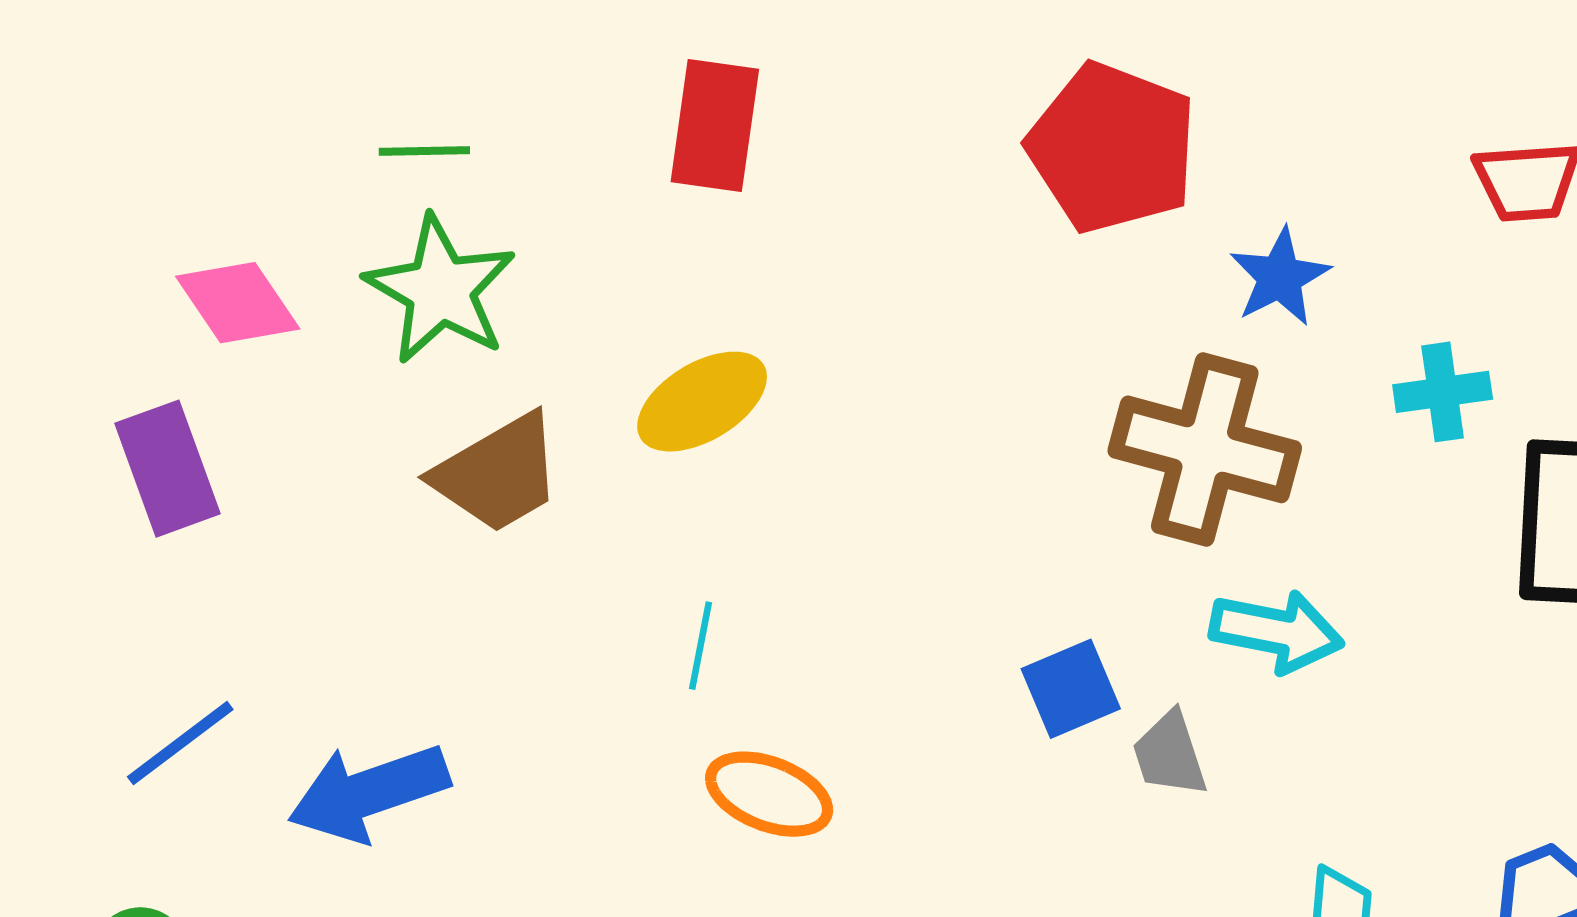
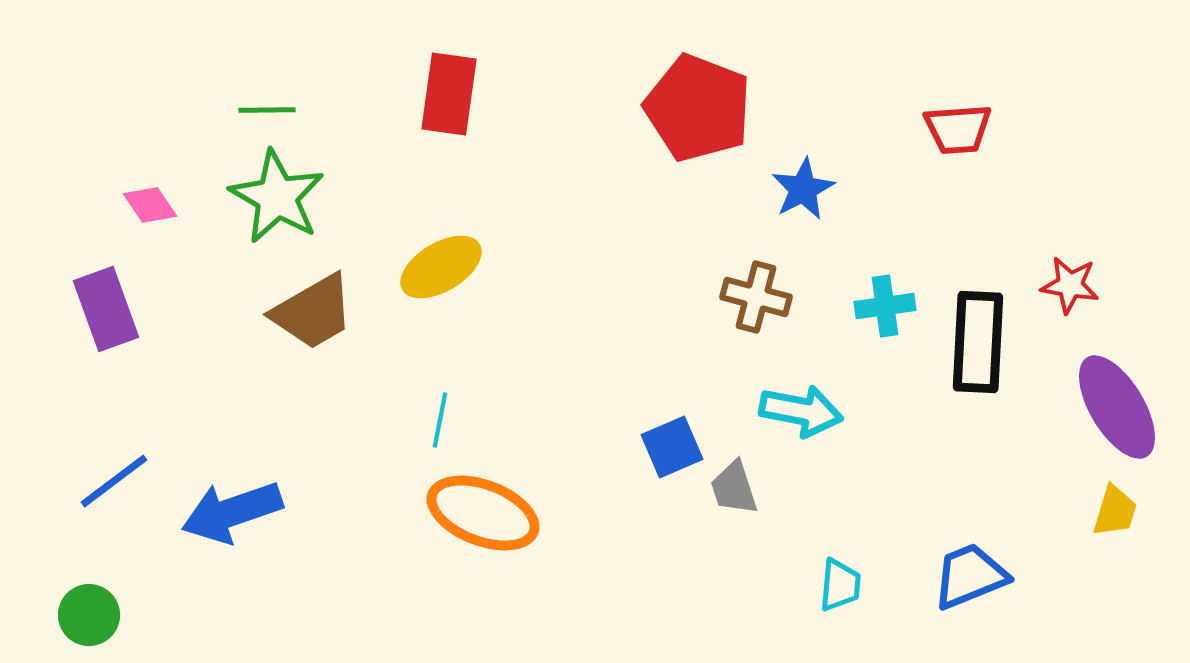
pink diamond: (238, 303) -> (150, 205), size x0.7
cyan cross: (1443, 392) -> (885, 306), moved
brown cross: (1205, 449) -> (756, 297), size x0.6
orange ellipse: (769, 794) -> (483, 513), size x1.4

